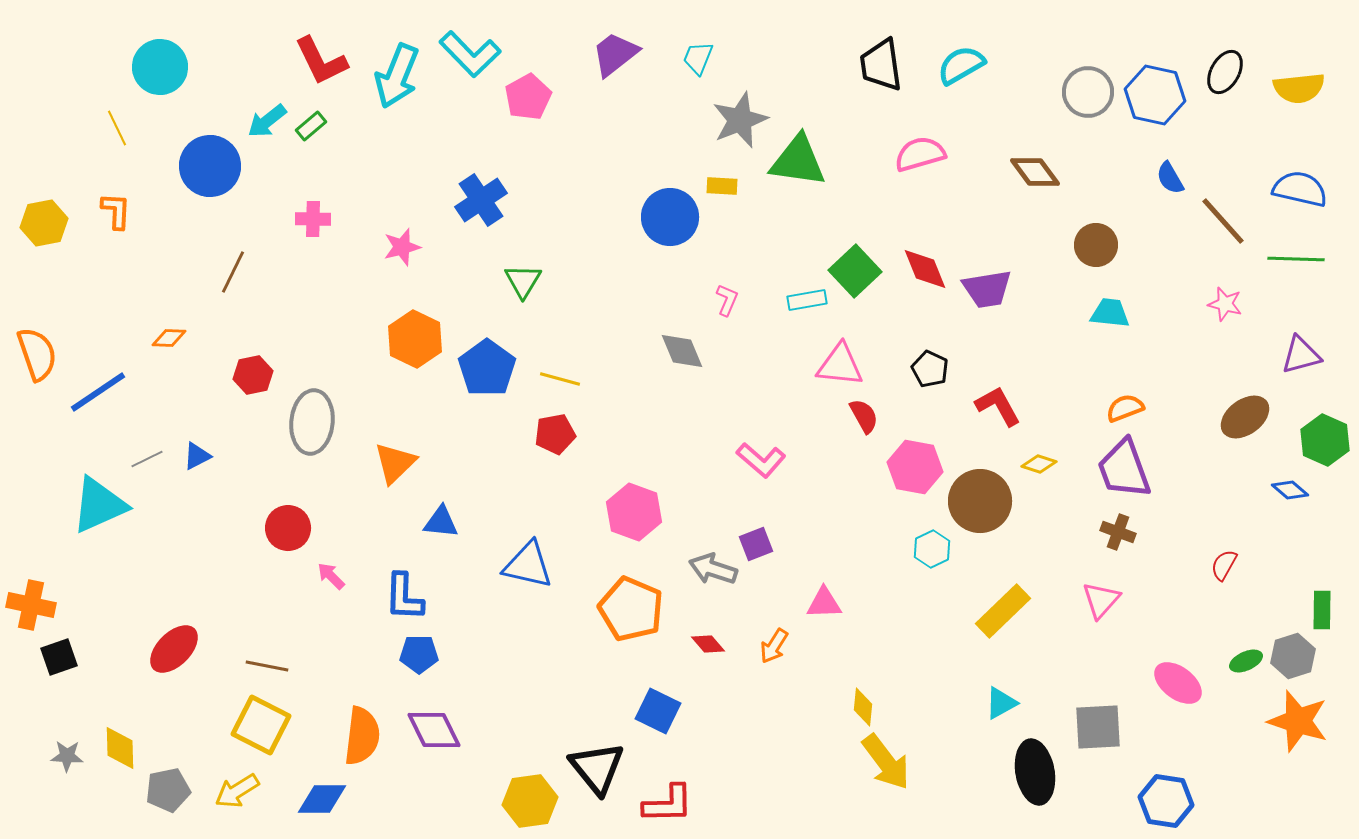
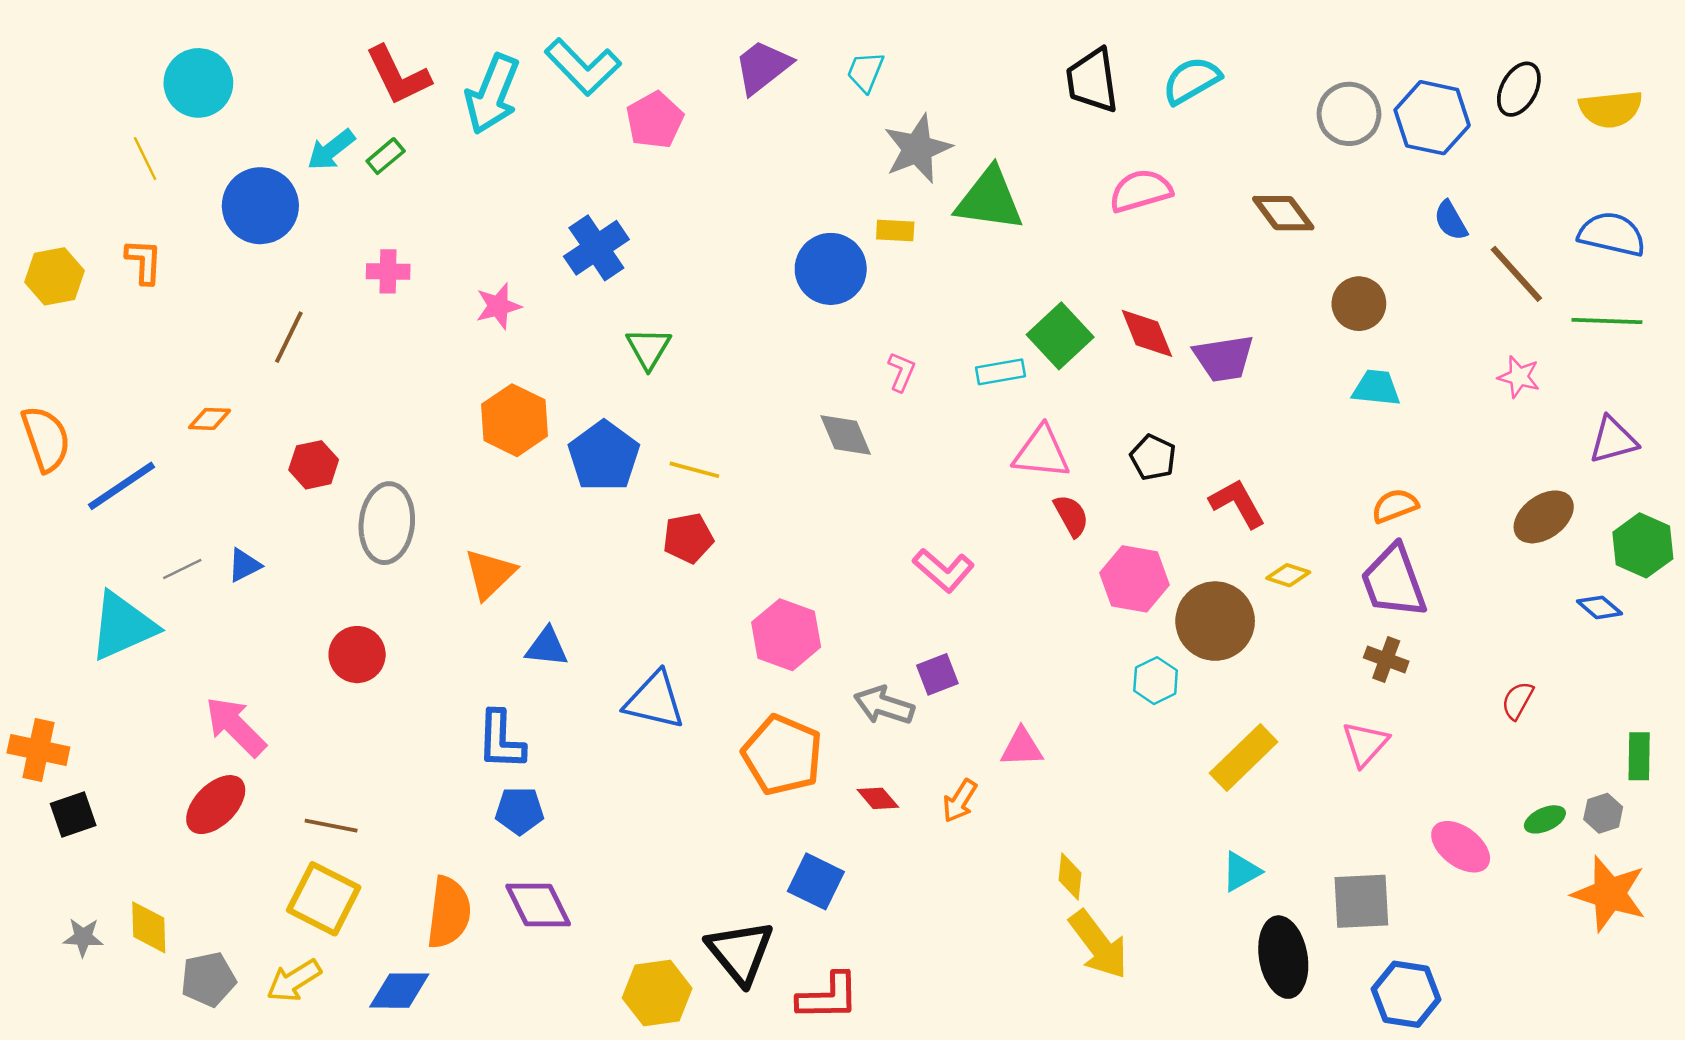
pink arrow: (331, 576) -> (236, 726), moved, size x1.8
gray hexagon: (1293, 656) -> (1603, 813), size x0.7
blue hexagon: (1166, 801) -> (1406, 994), moved

